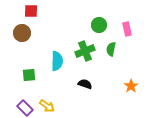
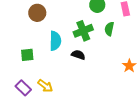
brown circle: (22, 33) -> (37, 13), moved
black semicircle: (85, 84) -> (78, 55), moved

